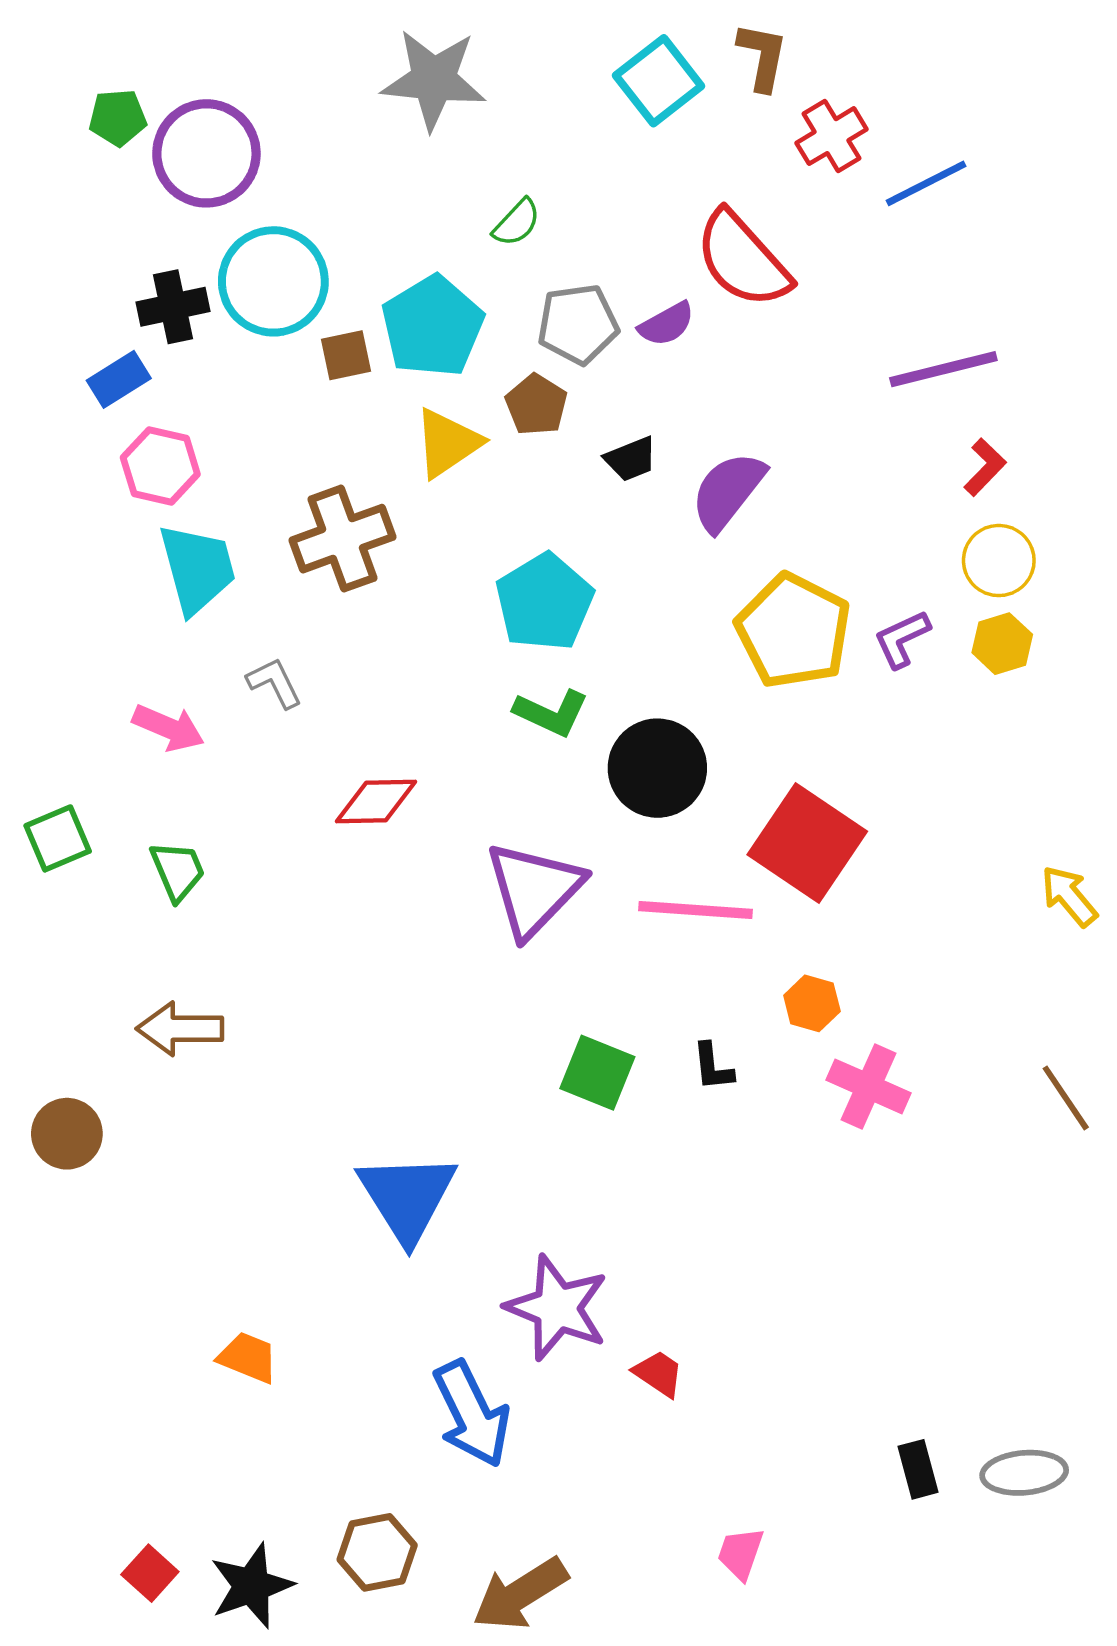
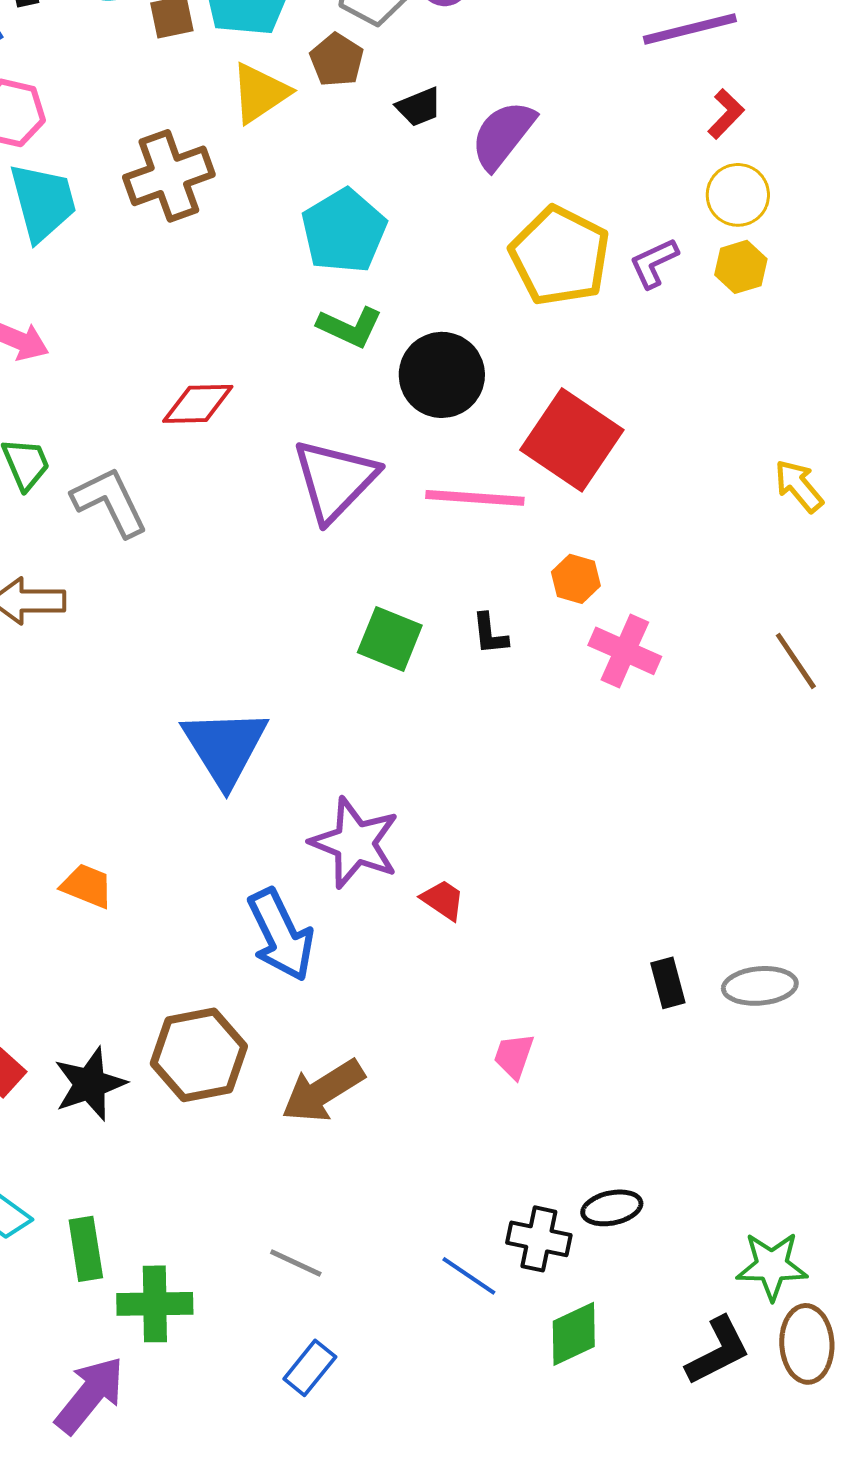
gray L-shape: (274, 683) -> (110, 502), moved, size x1.6
brown hexagon: (377, 1552) -> (199, 1055), size x1.4

